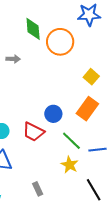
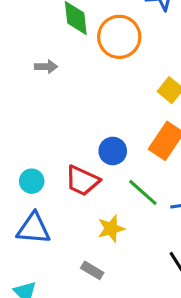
yellow star: (70, 165) -> (111, 229), moved, turned 30
gray rectangle: (38, 189) -> (92, 270), turned -32

